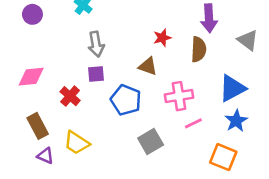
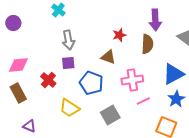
purple circle: (32, 14) -> (13, 23), moved
brown rectangle: (38, 126) -> (18, 93), moved
yellow trapezoid: (77, 143) -> (69, 108), moved

